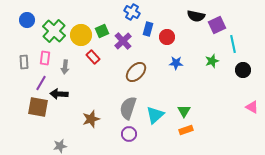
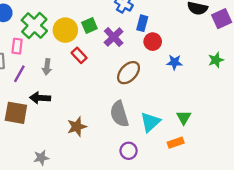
red circle: (167, 37) -> (153, 42), moved
pink rectangle: (45, 58) -> (17, 46), moved
purple line: (41, 83) -> (19, 74), moved
gray semicircle: (128, 108) -> (119, 114), turned -35
orange rectangle: (186, 130) -> (176, 143), moved
purple circle: (129, 134) -> (129, 151), moved

